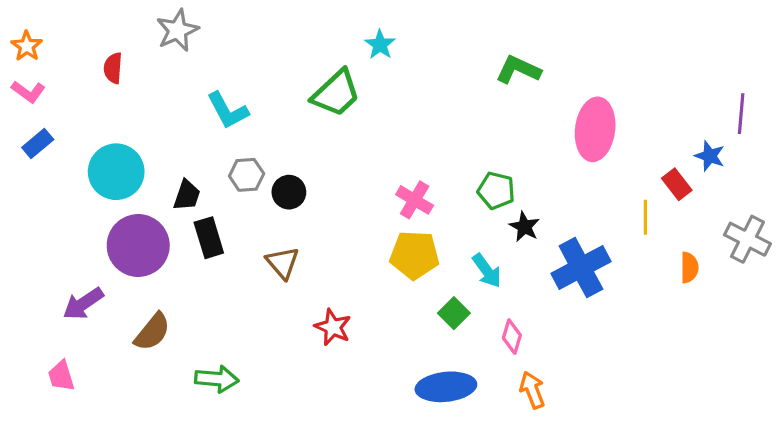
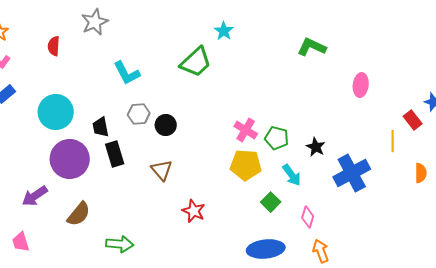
pink ellipse: (595, 129) -> (361, 85), size x0.6
green pentagon: (496, 191) -> (277, 138), moved
black trapezoid: (187, 195) -> (101, 127), turned 150

